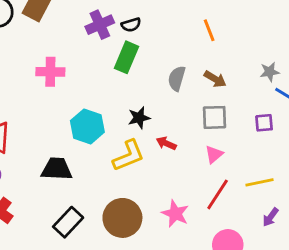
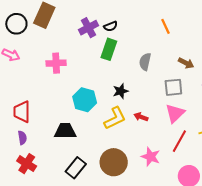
brown arrow: (215, 79) -> (186, 63), moved
red arrow: (166, 143) -> (141, 117), moved
pink triangle: (214, 154) -> (175, 113), size x1.5

